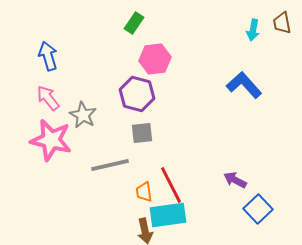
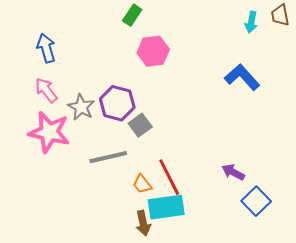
purple hexagon: (137, 94) -> (117, 103), moved
gray square: (142, 133) -> (140, 125), turned -30
orange trapezoid: (144, 192) -> (142, 184), turned -30

